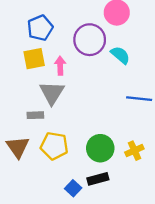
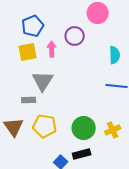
purple circle: (90, 40) -> (75, 36), size x0.7
cyan semicircle: (120, 55) -> (115, 55), moved, turned 48
pink arrow: (60, 66) -> (52, 49), moved

